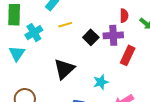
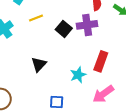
red rectangle: (128, 55) -> (101, 61), moved
black triangle: (64, 69) -> (39, 64), size x0.7

